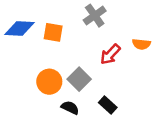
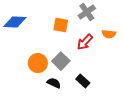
gray cross: (95, 16) -> (87, 12), moved
orange square: (53, 32) -> (61, 25), moved

